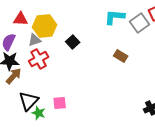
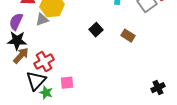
black square: (73, 42) -> (96, 30), moved
red cross: (39, 59) -> (44, 62), moved

